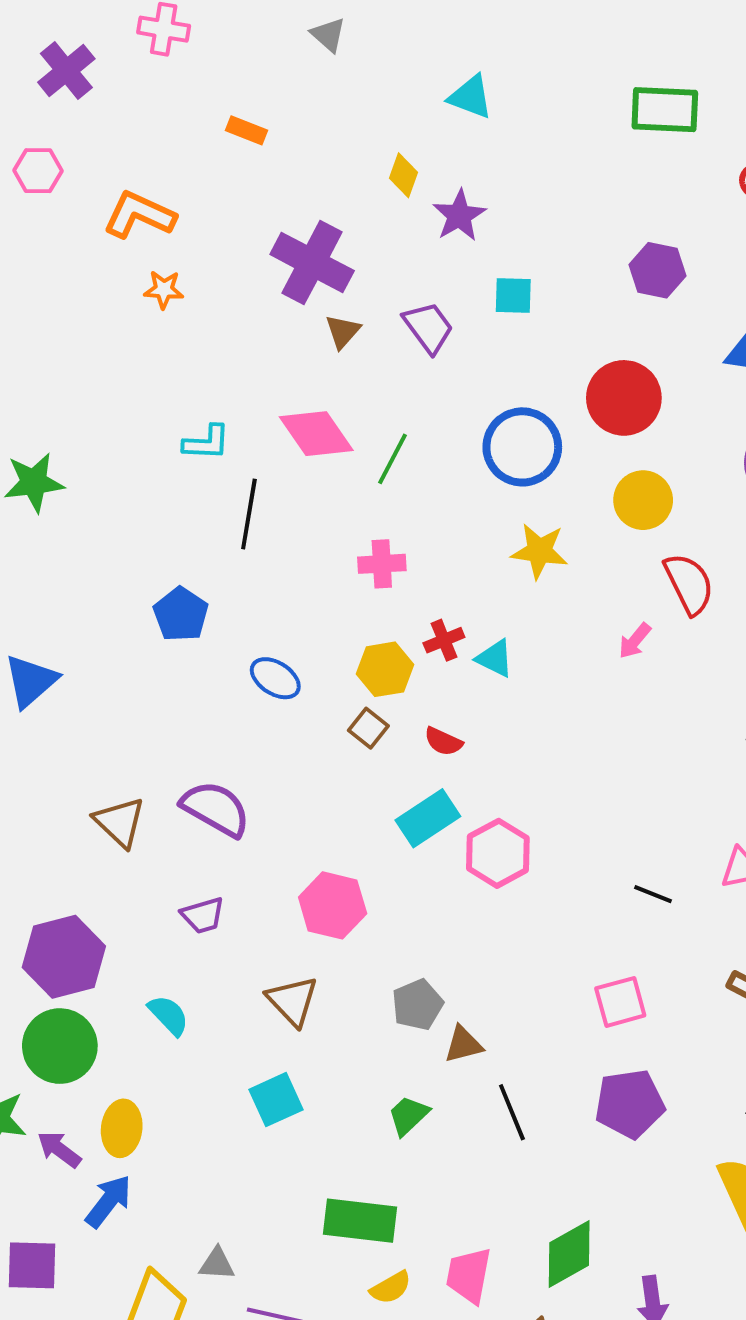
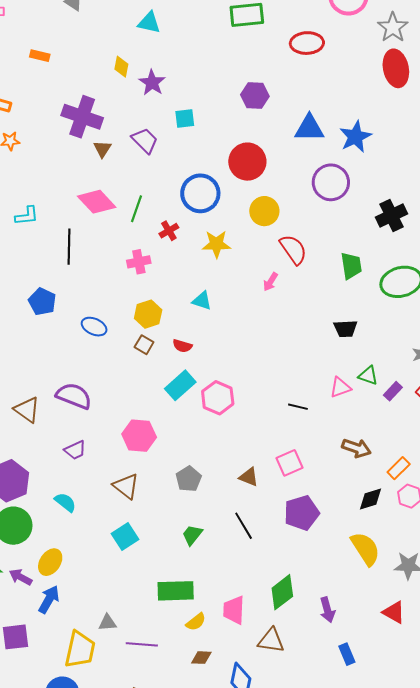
cyan L-shape: (206, 443) -> (27, 216), moved
red cross: (444, 640) -> (169, 231), moved
brown triangle: (463, 1044) -> (249, 477), moved, turned 45
yellow ellipse: (122, 1128) -> (50, 562), turned 36

